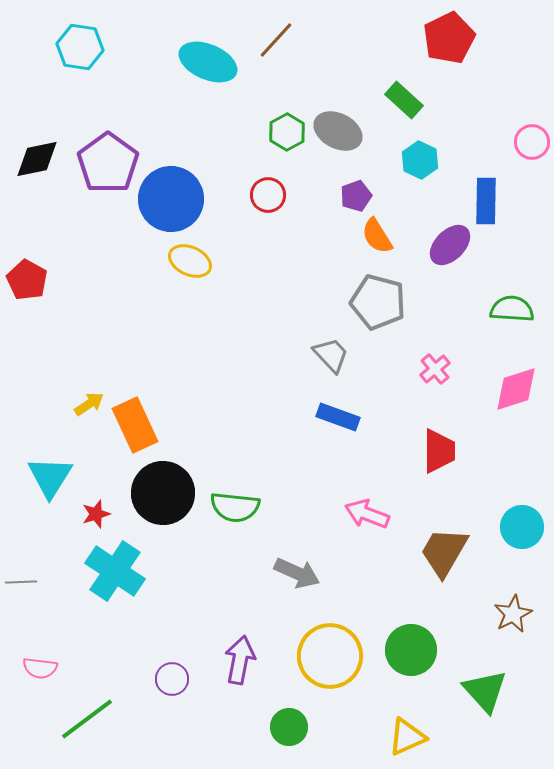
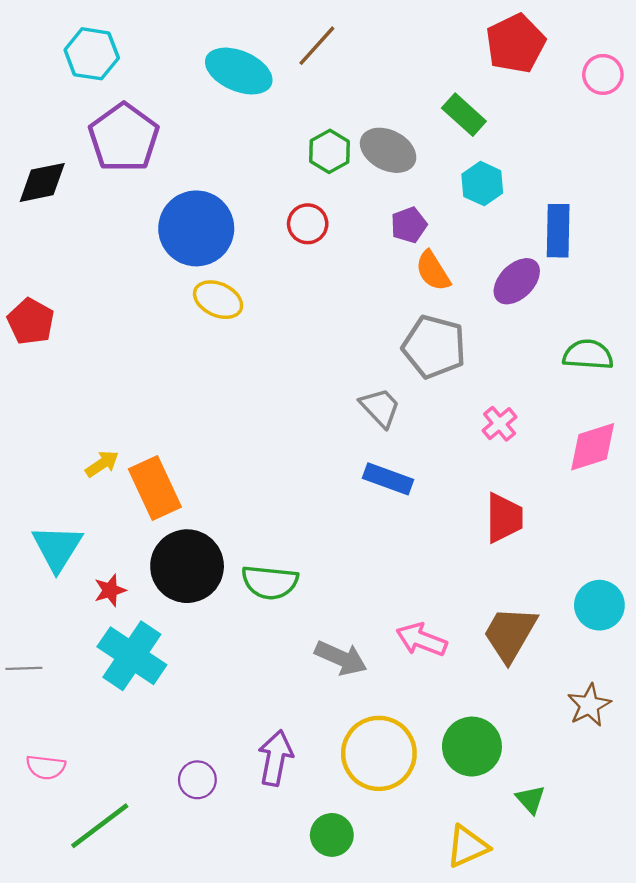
pink circle: (532, 142) -> (603, 74), moved
purple pentagon: (108, 163) -> (124, 138), moved
pink arrow: (367, 514) -> (421, 640), moved
green triangle: (485, 691) -> (531, 799), moved, size x0.6

